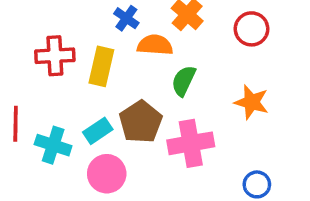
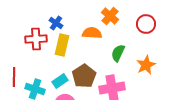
blue cross: (126, 18) -> (56, 23), moved
green semicircle: (184, 81) -> (118, 53), moved
orange star: (252, 102) -> (146, 65), turned 30

